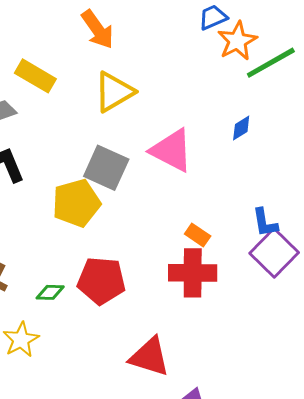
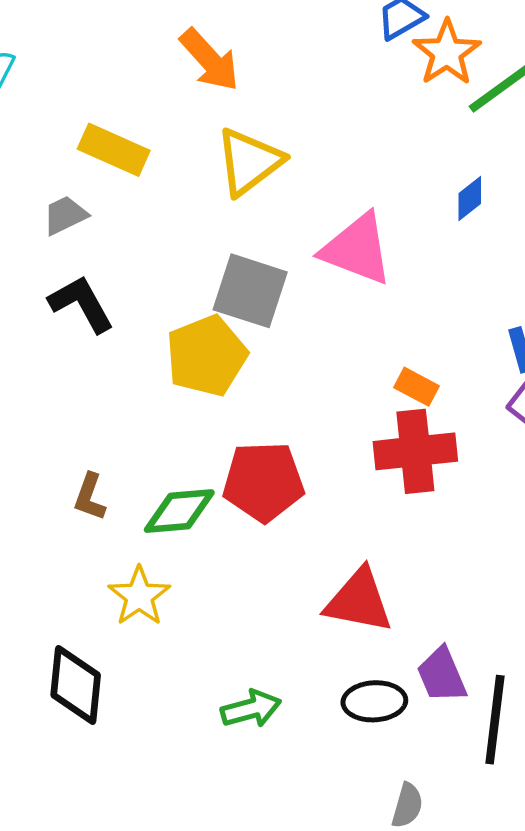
green diamond: (50, 292) -> (179, 511), size x1.5

